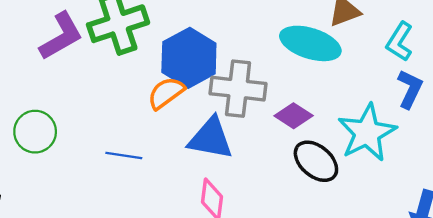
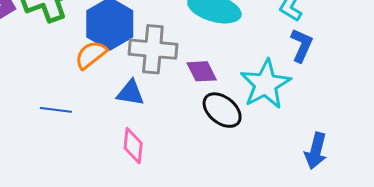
purple diamond: (294, 116) -> (202, 71), turned 32
blue triangle: (211, 138) -> (131, 93), size x0.7

